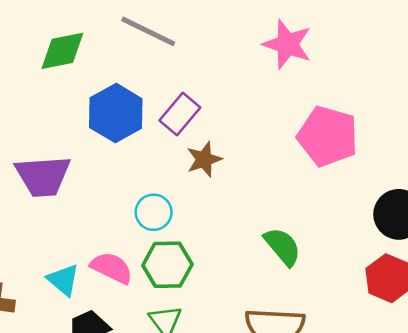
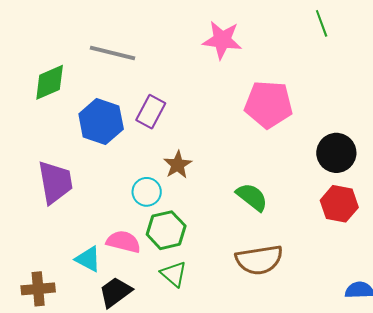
brown star: (204, 159) -> (178, 165), moved
purple trapezoid: (43, 176) -> (55, 182), turned -84

